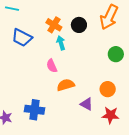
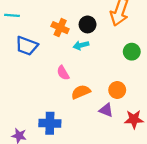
cyan arrow: (61, 43) -> (81, 45), moved, turned -80
orange circle: (108, 89) -> (117, 90), moved

